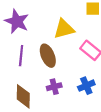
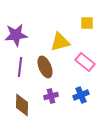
purple star: (17, 21) -> (16, 35), turned -30

